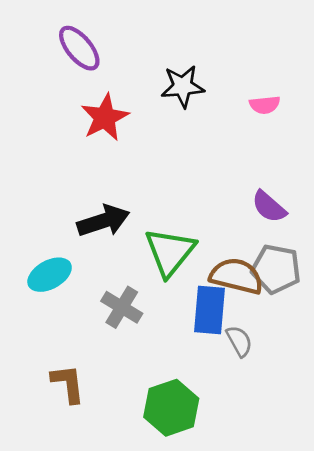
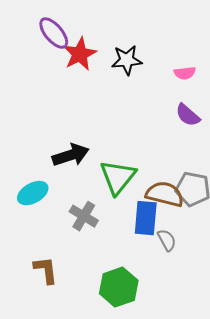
red star: (105, 117) -> (80, 54), moved
purple semicircle: (269, 207) -> (188, 115), moved

